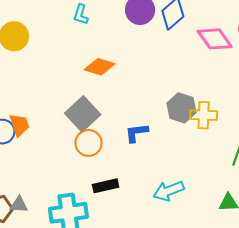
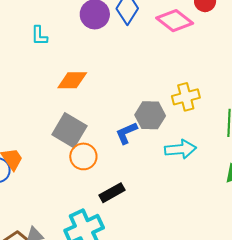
gray hexagon: (181, 108) -> (150, 115), moved
cyan arrow: (168, 191) -> (180, 149), moved, turned -148

